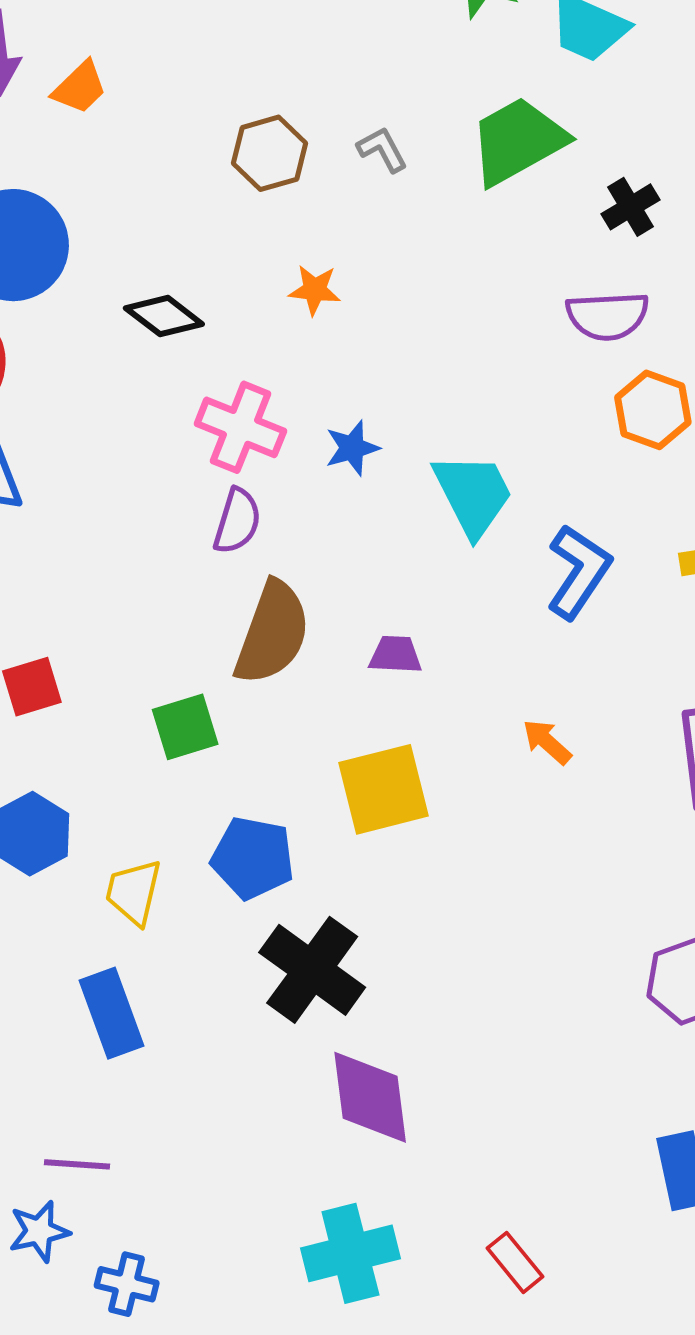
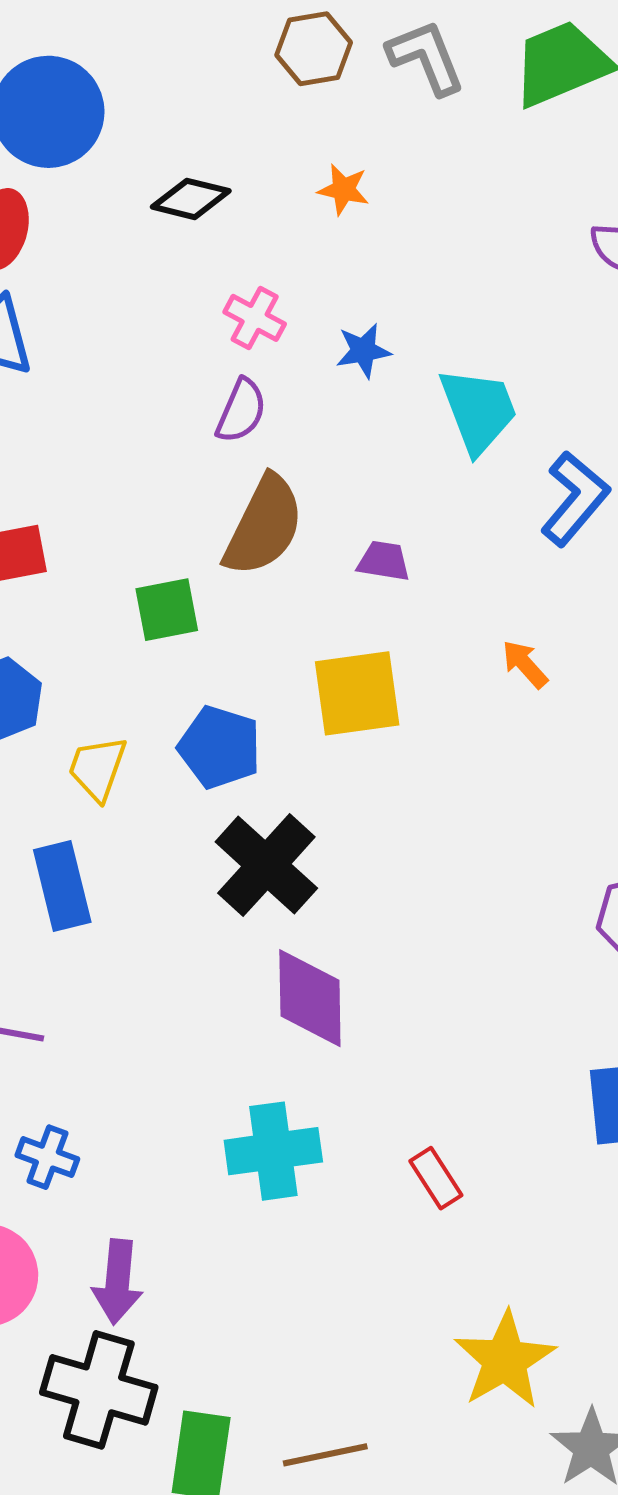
gray L-shape: (382, 149) -> (426, 57), size x1.6
black diamond: (164, 316) -> (191, 199), turned -30
pink cross: (240, 427) -> (255, 318), size x0.7

